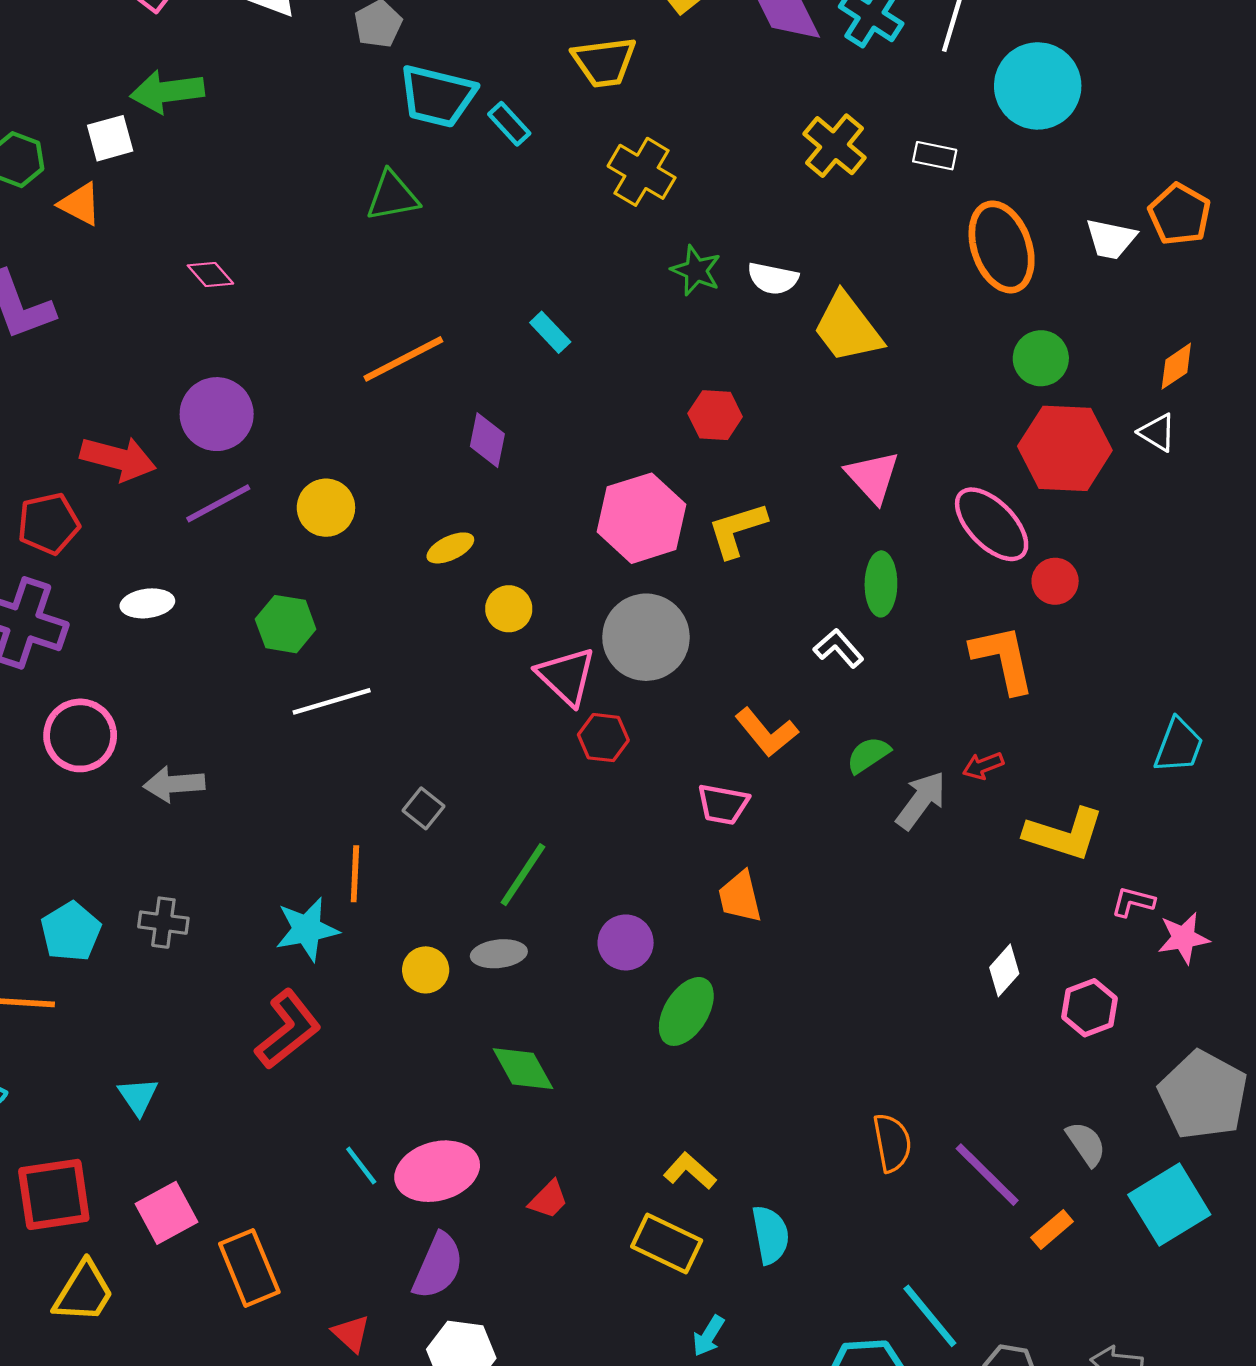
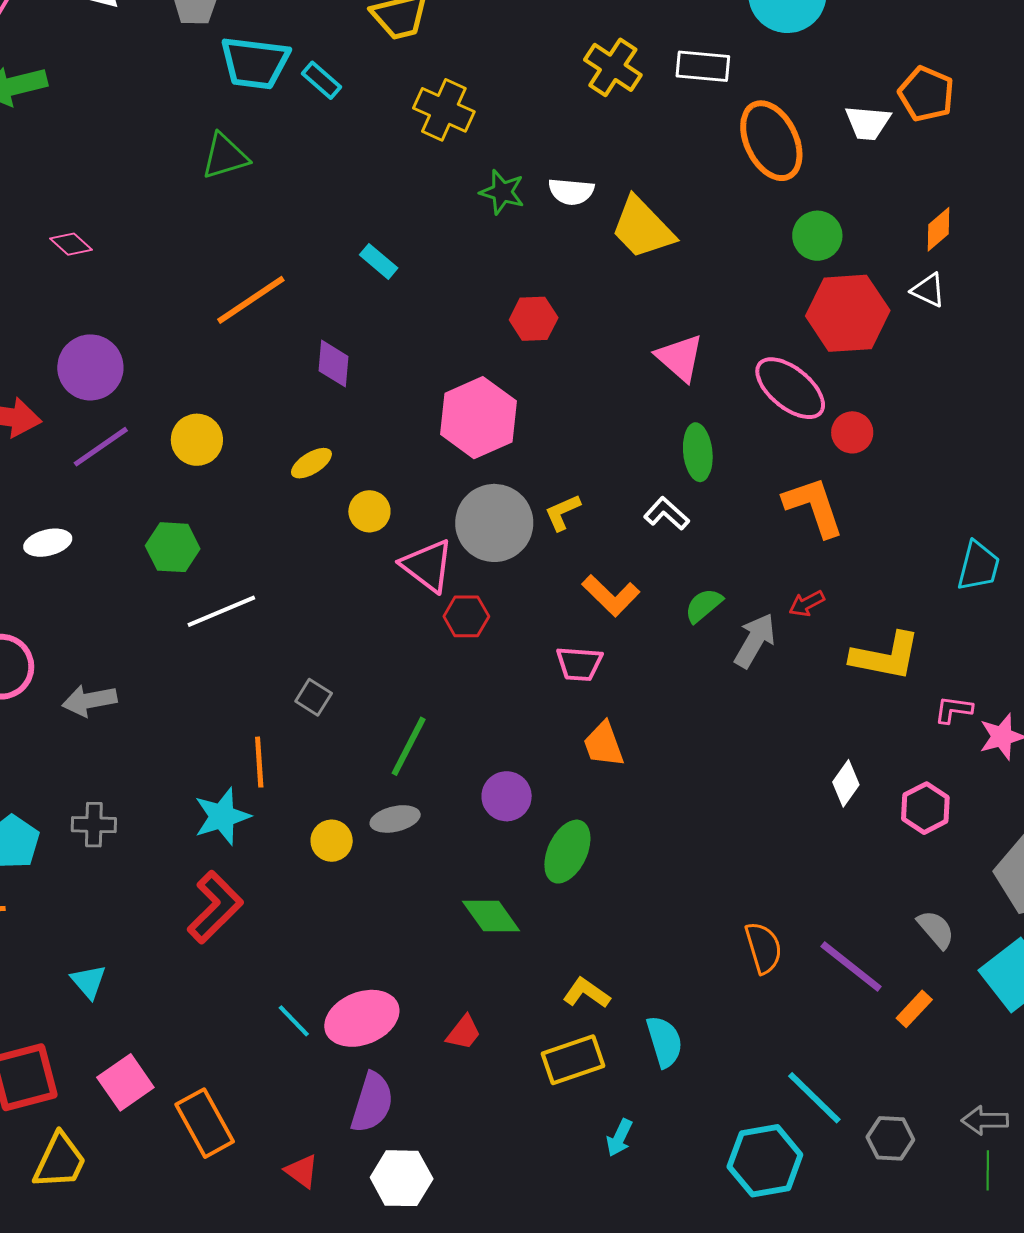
white rectangle: (935, 156) -> (703, 66), size x1.4
yellow L-shape: (737, 530) -> (562, 512), moved, size x0.7
green diamond: (523, 1069) -> (491, 916), moved
yellow rectangle: (667, 1244) -> (573, 1060), turned -38

